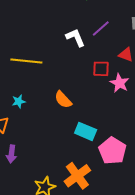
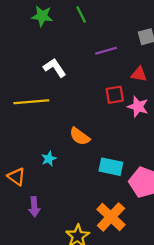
purple line: (101, 29) -> (106, 51), turned 36
white L-shape: (75, 38) -> (55, 68), moved
cyan star: (19, 101) -> (49, 159), moved

